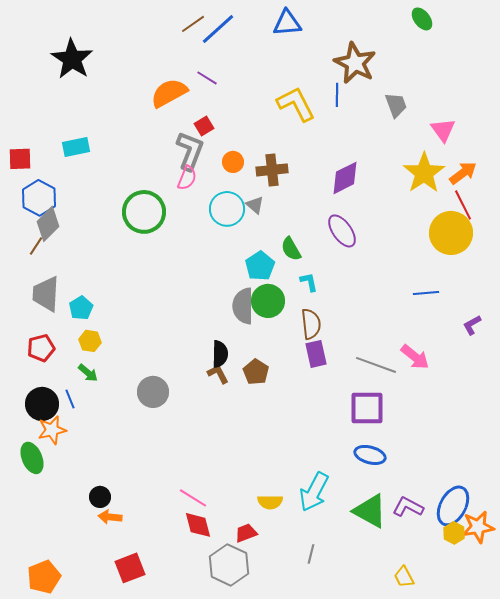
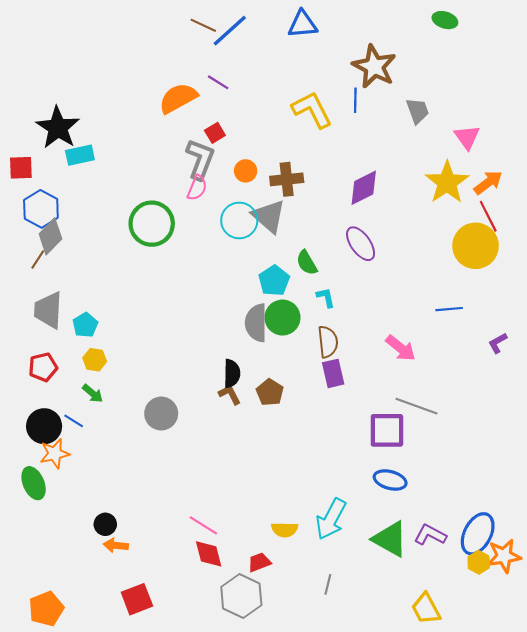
green ellipse: (422, 19) -> (445, 20), turned -35
brown line: (193, 24) -> (203, 25), turned 60
black star: (72, 59) -> (58, 128), moved
gray triangle: (255, 205) -> (269, 216), size x1.8
pink arrow: (415, 357) -> (401, 348), moved
gray line: (376, 365) -> (416, 406), moved
blue line: (70, 399) -> (74, 421), turned -36
yellow trapezoid: (404, 577) -> (426, 609), size x1.4

